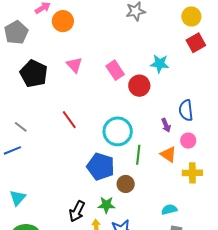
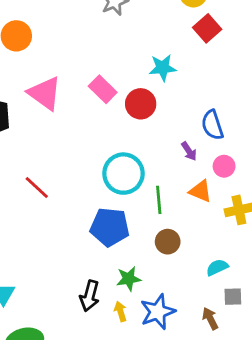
pink triangle: (74, 65) -> (45, 93), size x1.5
red line: (69, 120) -> (37, 187), moved
brown circle: (126, 184) -> (168, 242), moved

